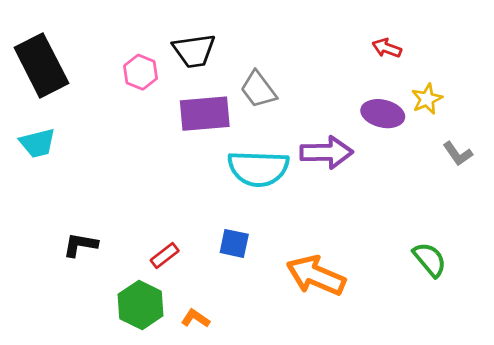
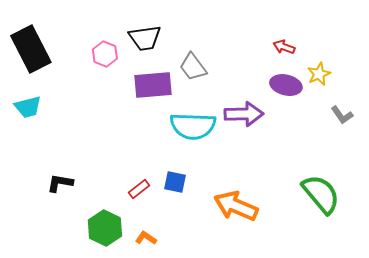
red arrow: (387, 48) -> (284, 47), moved
red rectangle: (165, 255) -> (139, 189), moved
green semicircle: (430, 259) -> (321, 194), size x1.5

